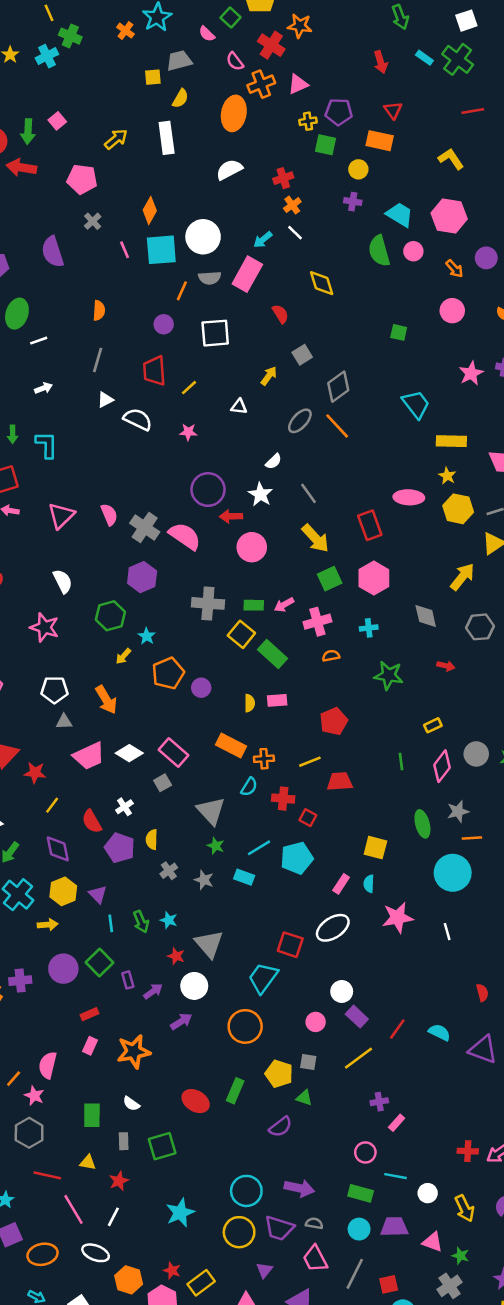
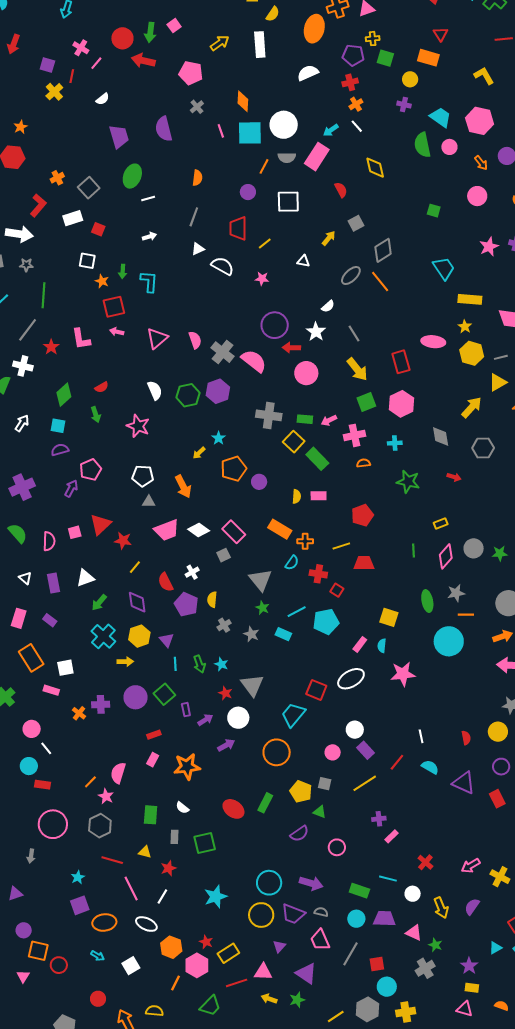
purple pentagon: (339, 112) -> (353, 55), moved
orange diamond: (150, 210) -> (243, 101), turned -30
green hexagon: (110, 616) -> (188, 395), moved
white line: (447, 932) -> (421, 736), moved
red cross: (468, 1151) -> (425, 862), moved, turned 35
pink circle: (365, 1152) -> (337, 847), moved

